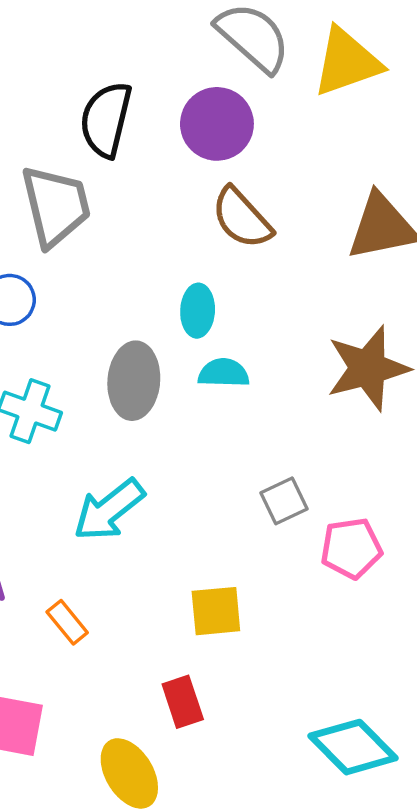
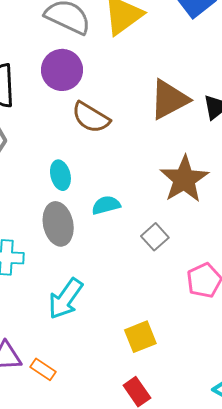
cyan ellipse: (198, 311) -> (60, 175), moved
gray square: (284, 501) -> (155, 237), moved
orange rectangle: (67, 622) -> (43, 369), moved

